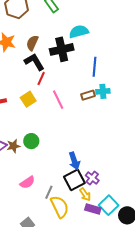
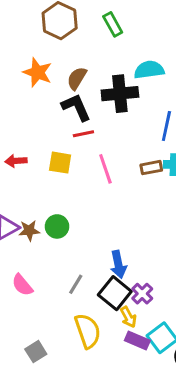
red line: (41, 79) -> (83, 134), turned 48
yellow square: (28, 99) -> (60, 163), turned 35
black square: (74, 180) -> (115, 293), turned -30
pink semicircle: (27, 182) -> (22, 285), moved, turned 77
gray line: (49, 192) -> (76, 284), moved

